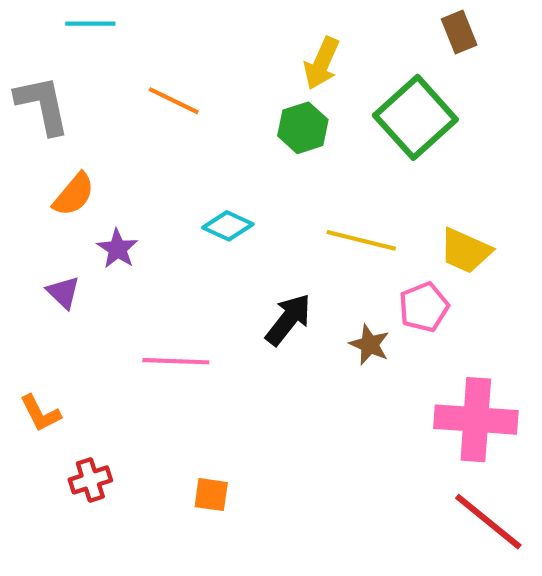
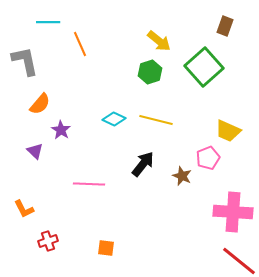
brown rectangle: (459, 32) -> (225, 26), turned 42
yellow arrow: (322, 63) -> (159, 41), turned -75
orange line: (174, 101) -> (80, 44), moved, turned 40
yellow line: (361, 240) -> (156, 120), moved

